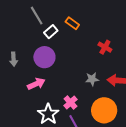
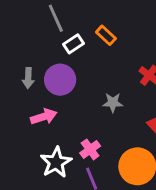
gray arrow: (14, 59) -> (28, 78), moved
gray star: (92, 79) -> (113, 103), moved

